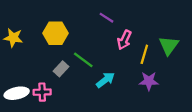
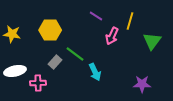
yellow line: (144, 54) -> (130, 21), moved
cyan arrow: (105, 80) -> (95, 72), turned 102
purple star: (149, 81) -> (142, 84), moved
white ellipse: (17, 93) -> (15, 71), moved

